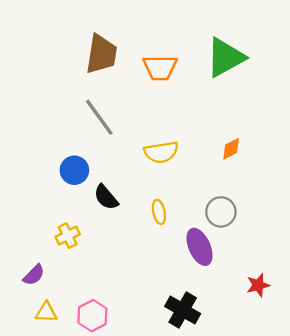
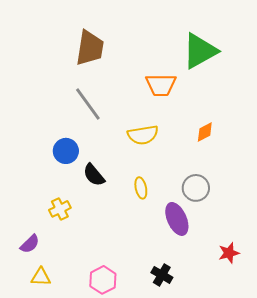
orange trapezoid: (160, 68) -> (161, 85), moved
black cross: (183, 310) -> (162, 275), size x0.7
pink hexagon: (92, 316) -> (103, 280), moved

